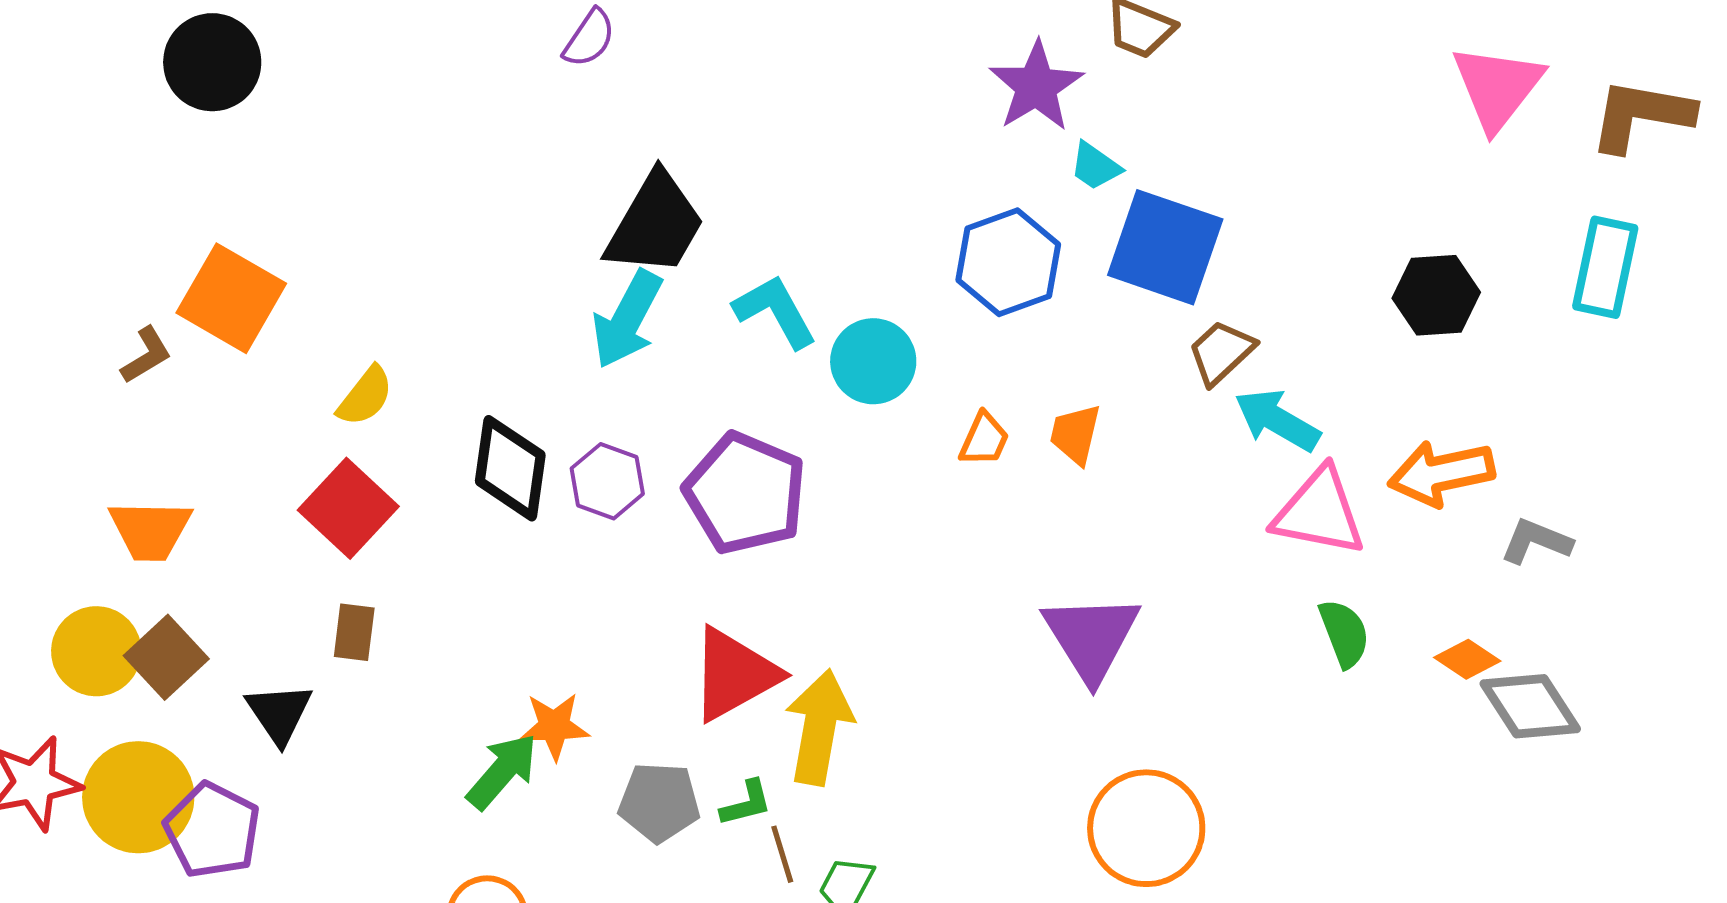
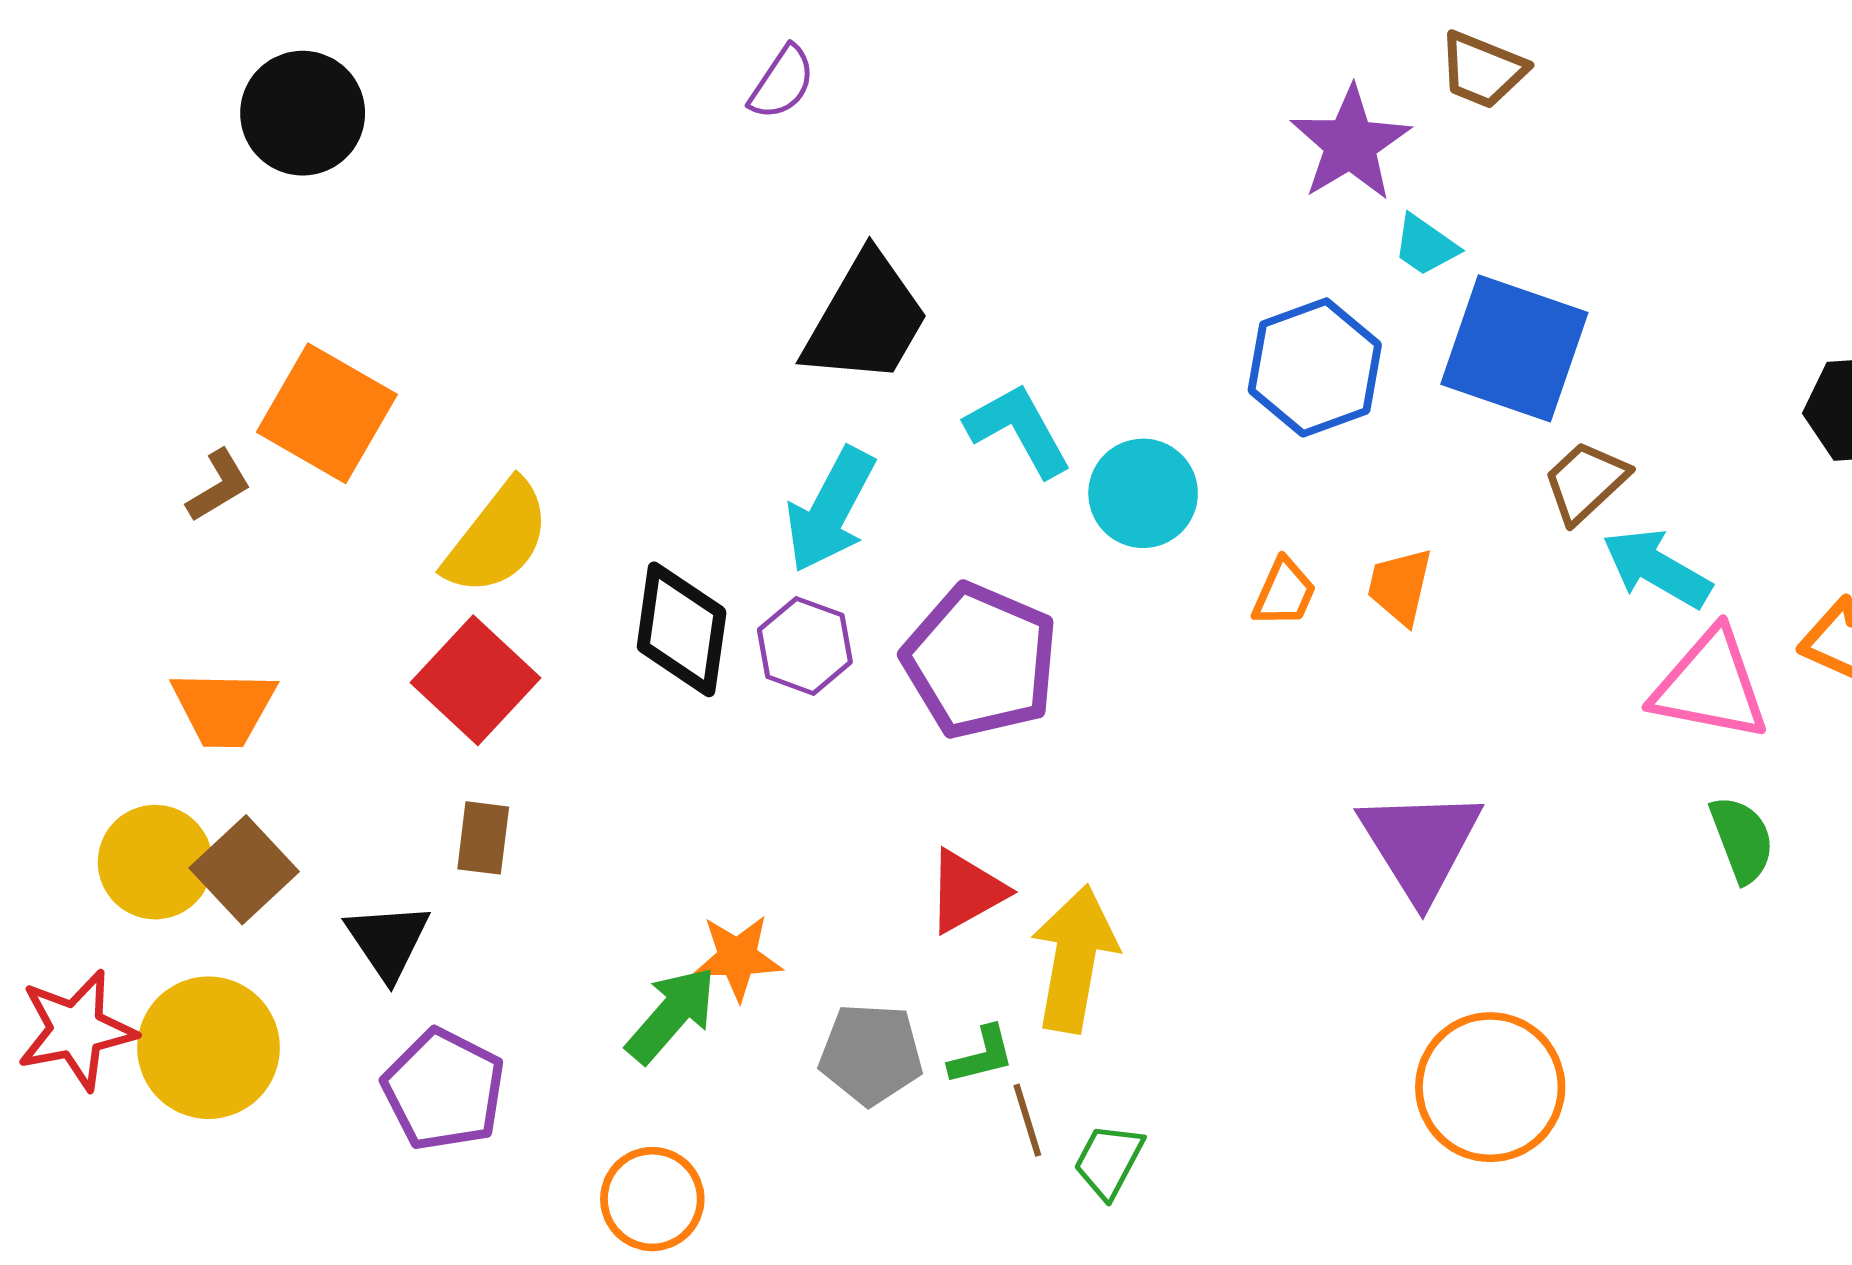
cyan arrow: (627, 319) -> (830, 510), moved
yellow semicircle: (365, 396) -> (497, 538), size x1.5
red triangle: (734, 674) -> (966, 891), size x0.7
purple pentagon: (212, 830) -> (444, 1090), moved

